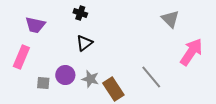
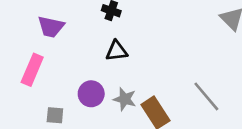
black triangle: (84, 43) -> (117, 51), turned 30
gray square: (43, 83) -> (55, 115), moved

